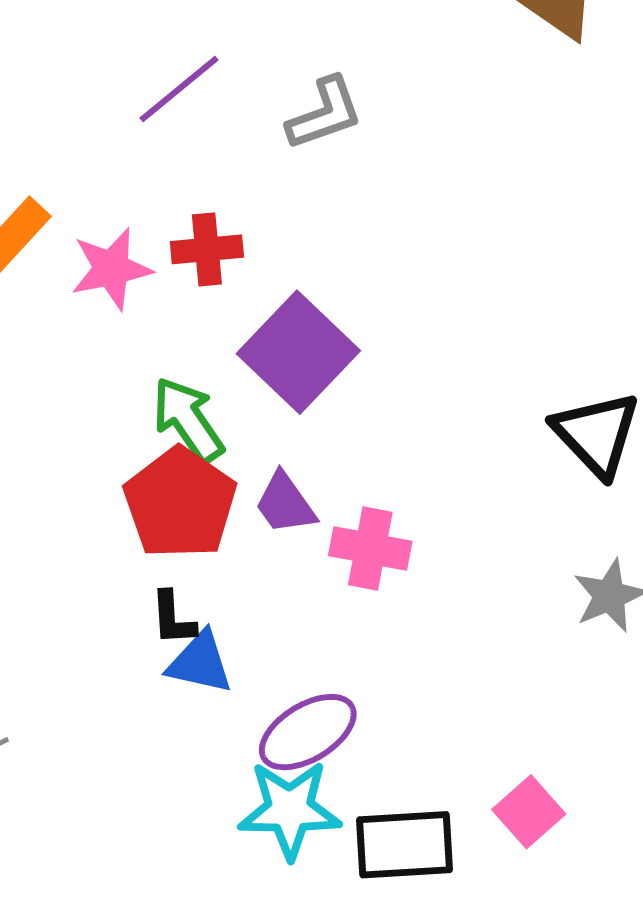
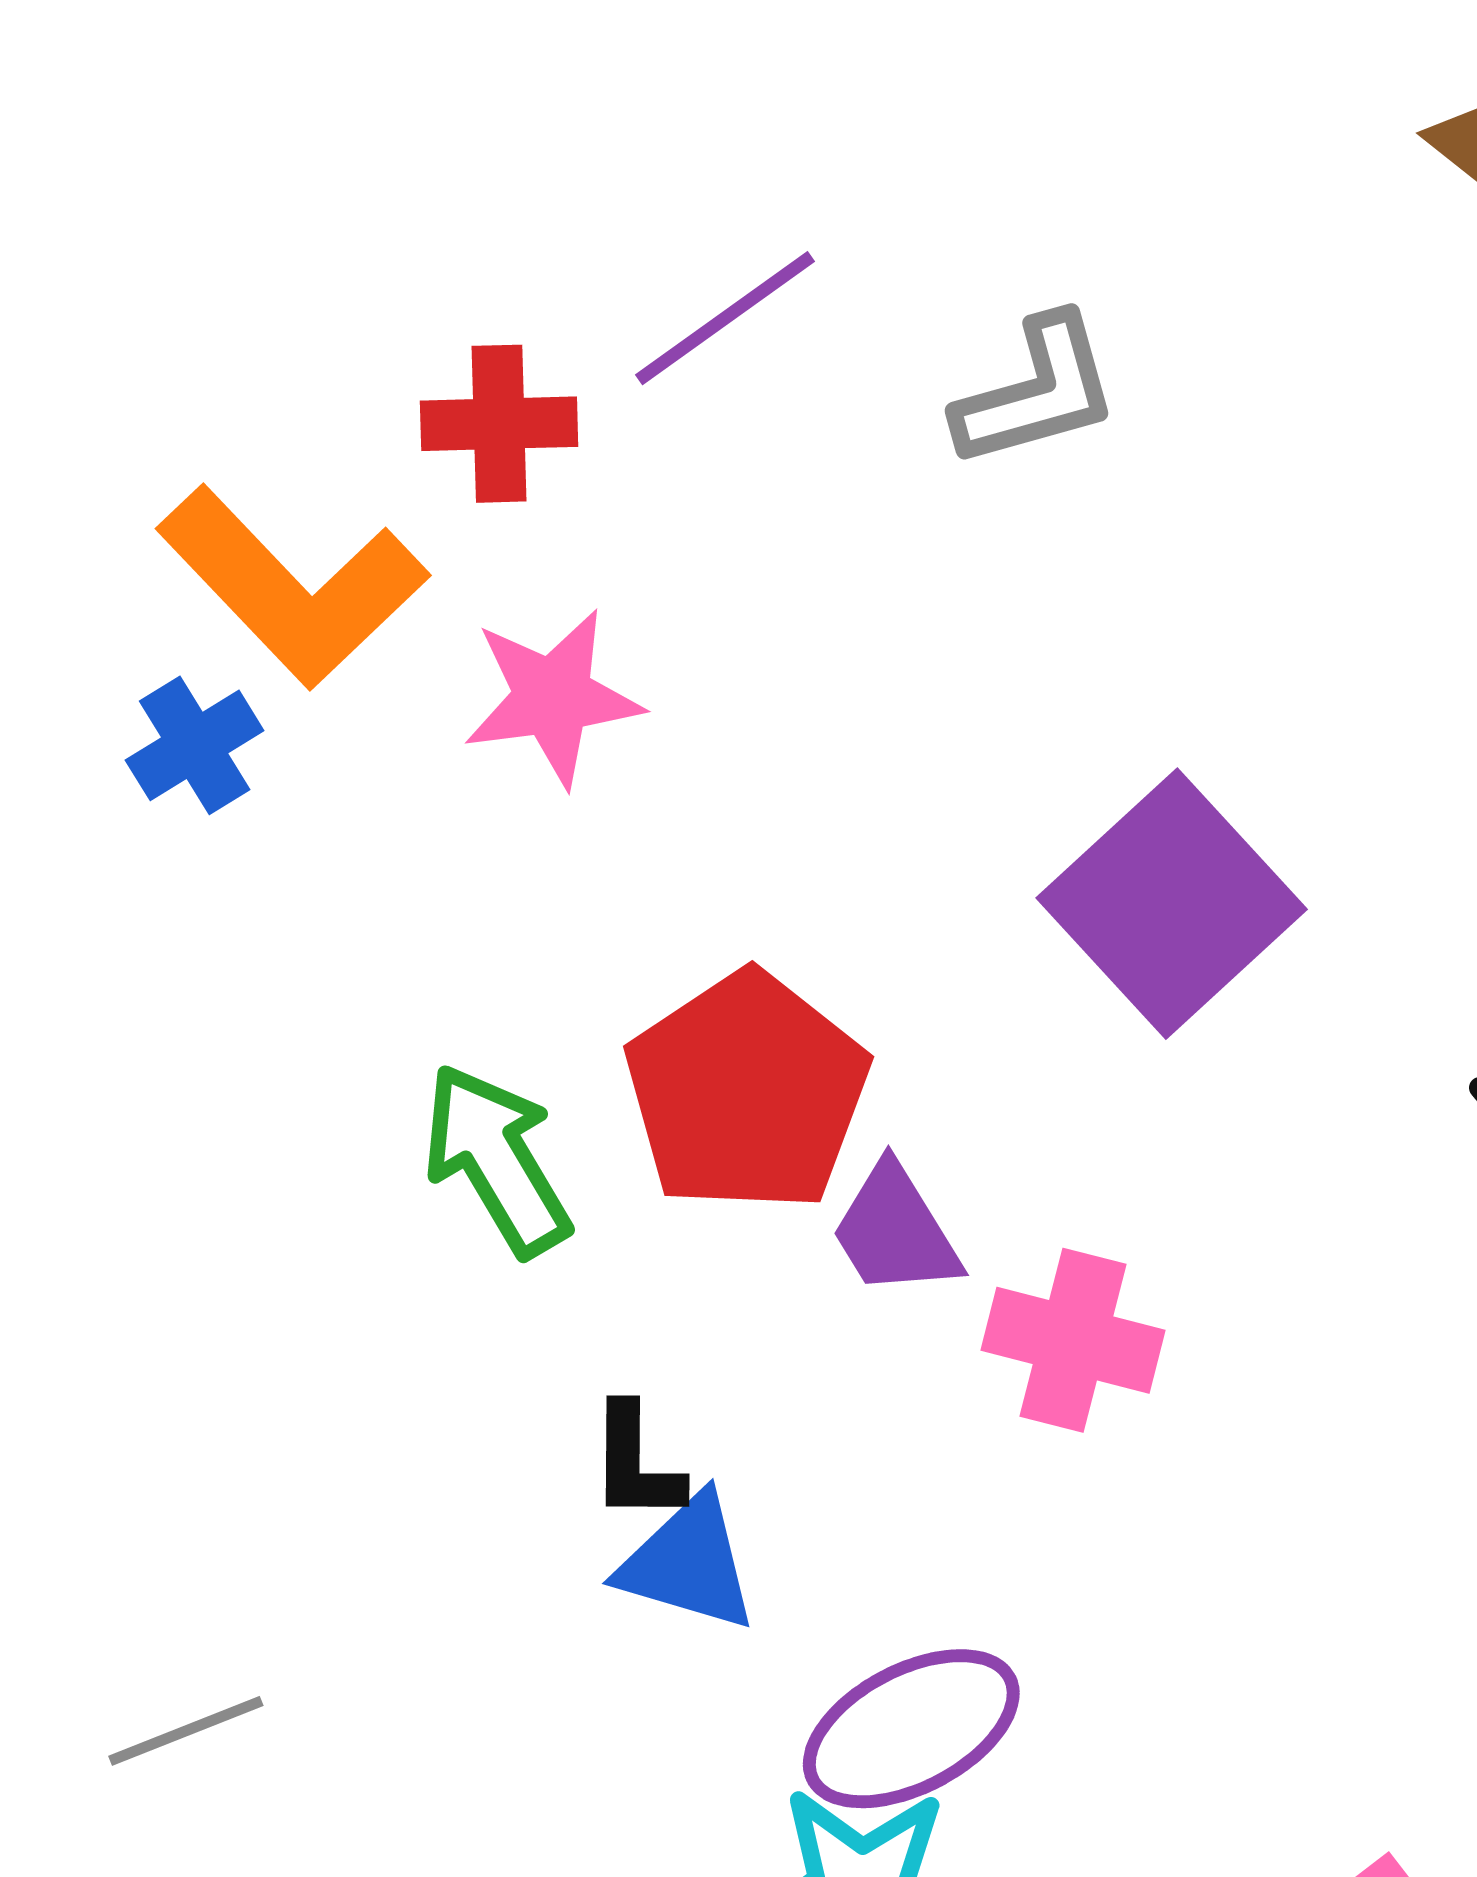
red cross: (207, 249) -> (499, 424), moved
purple square: (298, 352) -> (1172, 904), moved
green arrow: (188, 420) -> (496, 1160), moved
red pentagon: (180, 503) -> (747, 1092), moved

